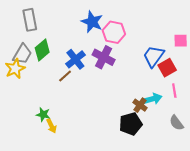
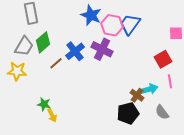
blue trapezoid: (154, 56) -> (130, 24), moved
yellow star: (15, 69) -> (17, 71), moved, turned 30
brown line: (65, 76) -> (56, 63), moved
gray semicircle: (176, 123) -> (162, 112), moved

